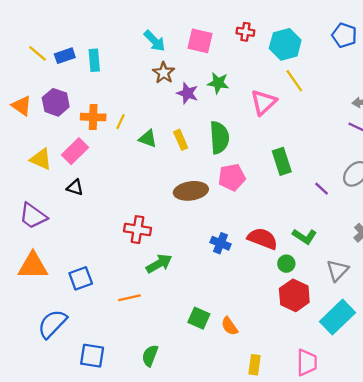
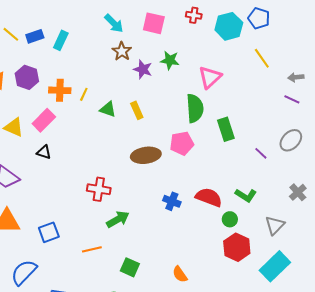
blue pentagon: (344, 35) -> (259, 18), moved
cyan rectangle: (94, 60) -> (61, 40), turned 30
yellow line: (294, 81) -> (262, 58), moved
green semicircle: (219, 137) -> (195, 108), moved
green square: (199, 318) -> (130, 267), moved

